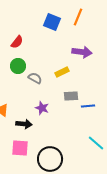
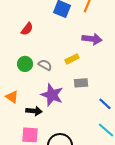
green circle: (18, 66) -> (25, 64), moved
blue line: (88, 106) -> (105, 104), moved, turned 48
purple star: (42, 108) -> (52, 95), size x1.6

